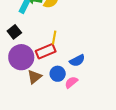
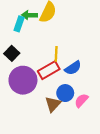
blue semicircle: (77, 61) -> (73, 68), moved
brown triangle: (34, 77) -> (53, 104), moved

